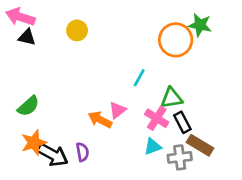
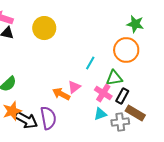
yellow circle: (77, 30) -> (44, 28), size x1.5
orange circle: (176, 40) -> (126, 50), moved
black rectangle: (182, 122) -> (122, 96), turned 56
purple semicircle: (82, 152) -> (48, 118), size x1.6

